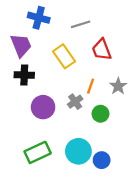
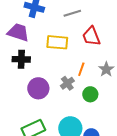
purple trapezoid: (21, 45) -> (18, 32), turned -50
yellow rectangle: (64, 56) -> (57, 42), turned -50

